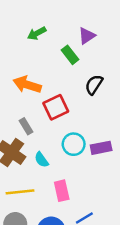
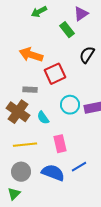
gray rectangle: (26, 126) -> (30, 90), turned -56

